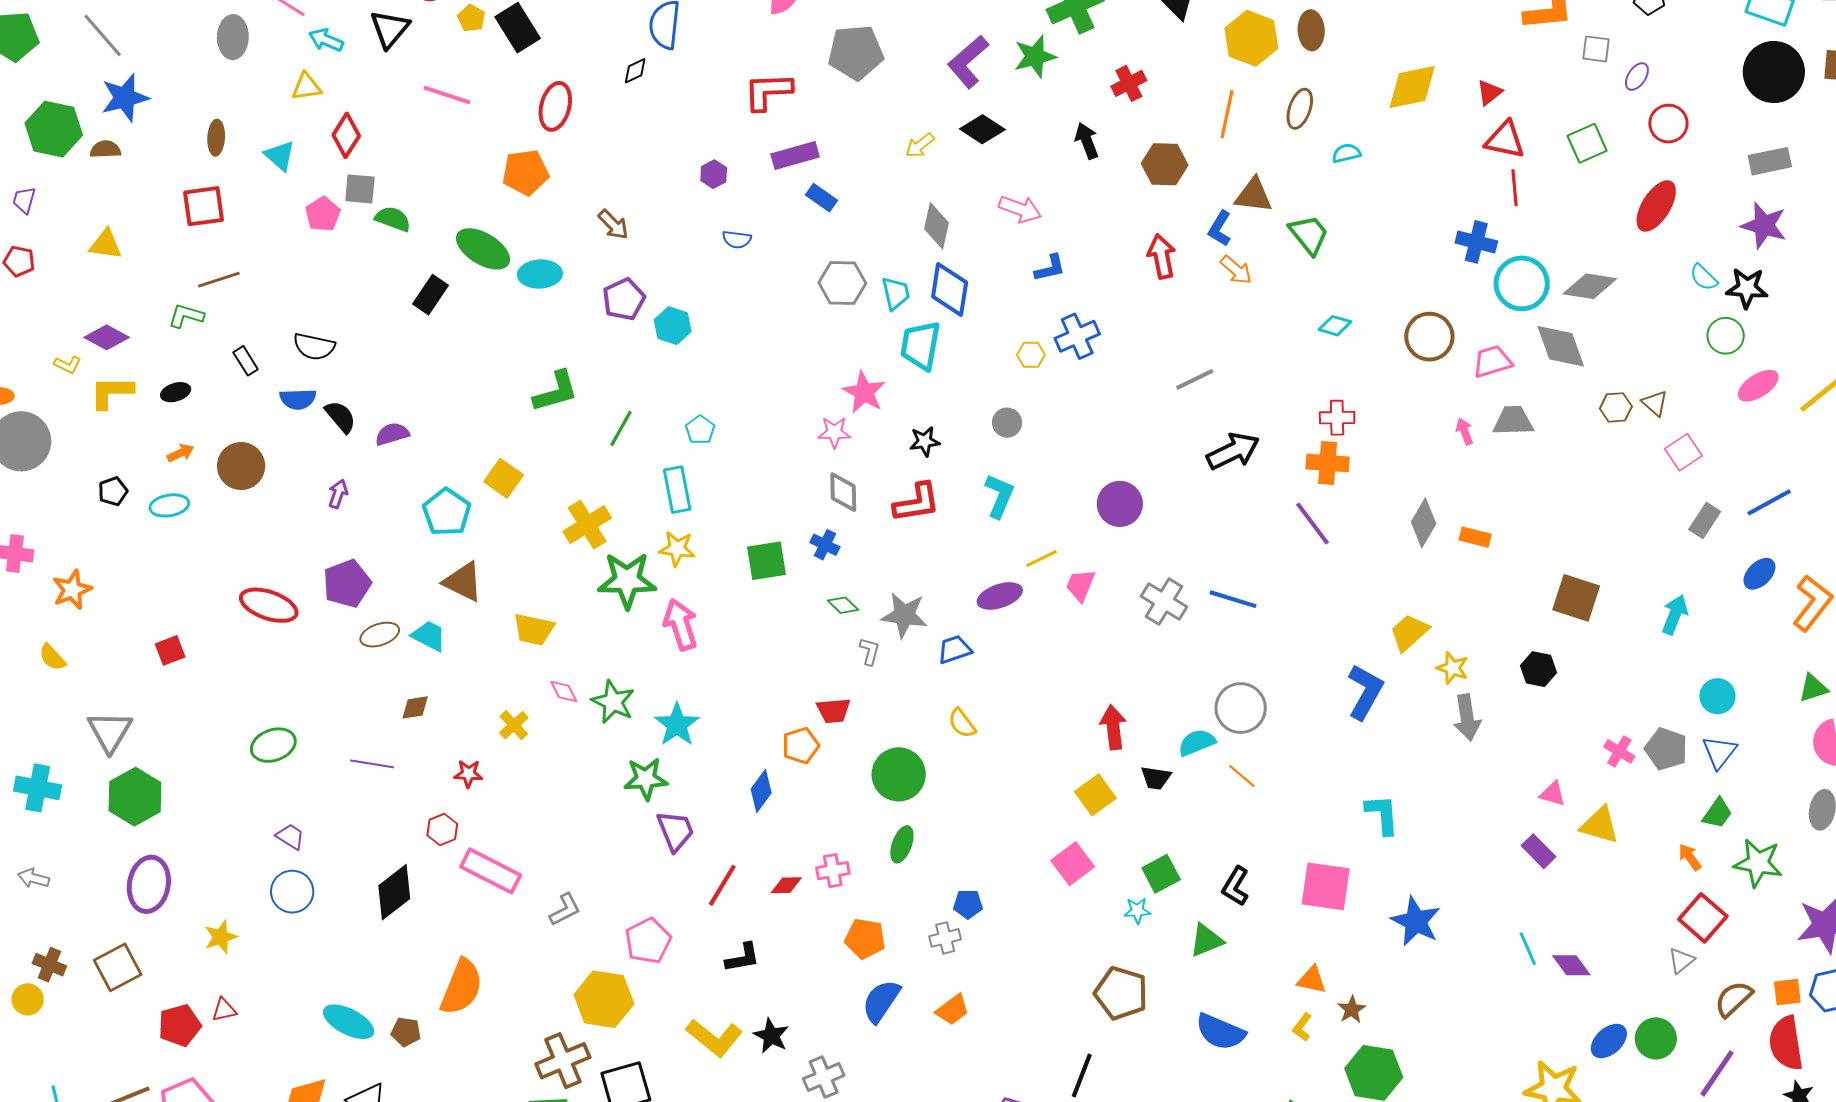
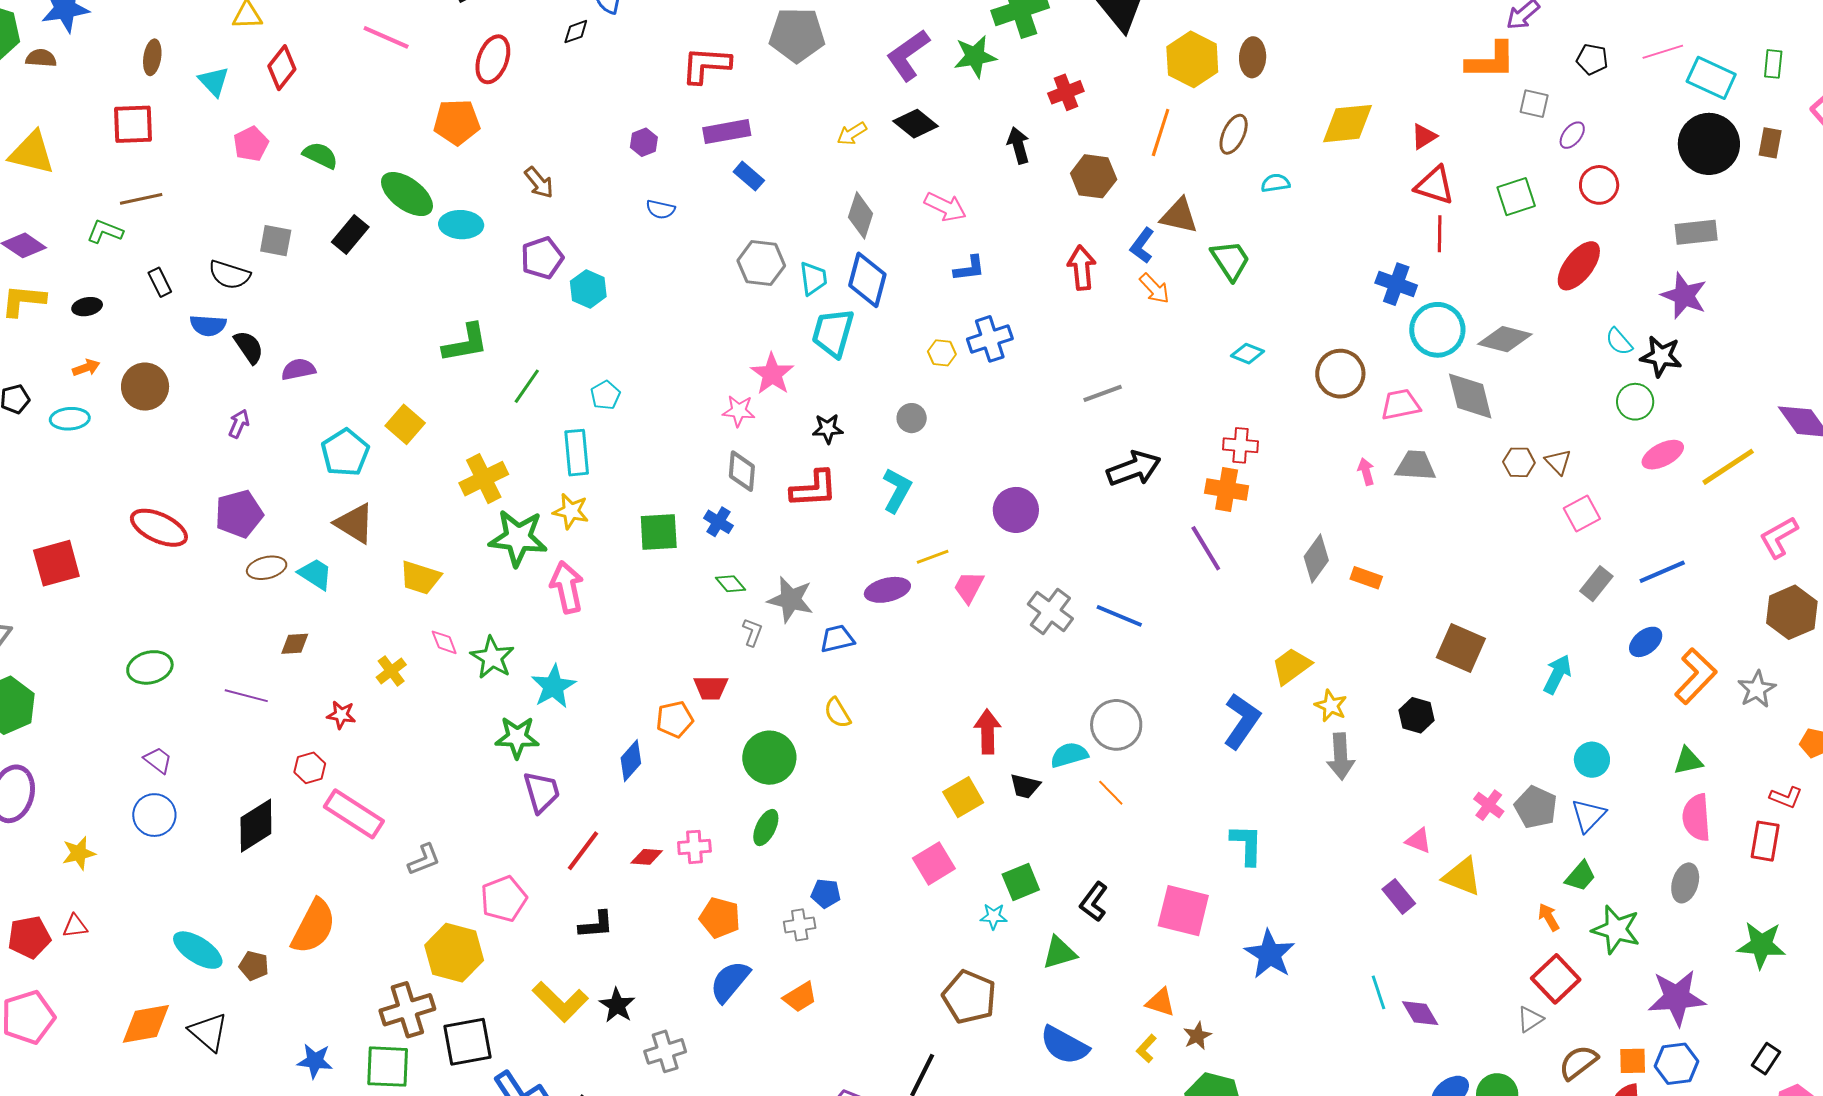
gray square: (360, 189) -> (276, 241), moved
yellow triangle: (106, 244) -> (32, 153), size x1.4
red square: (170, 650) -> (56, 563), size x1.6

